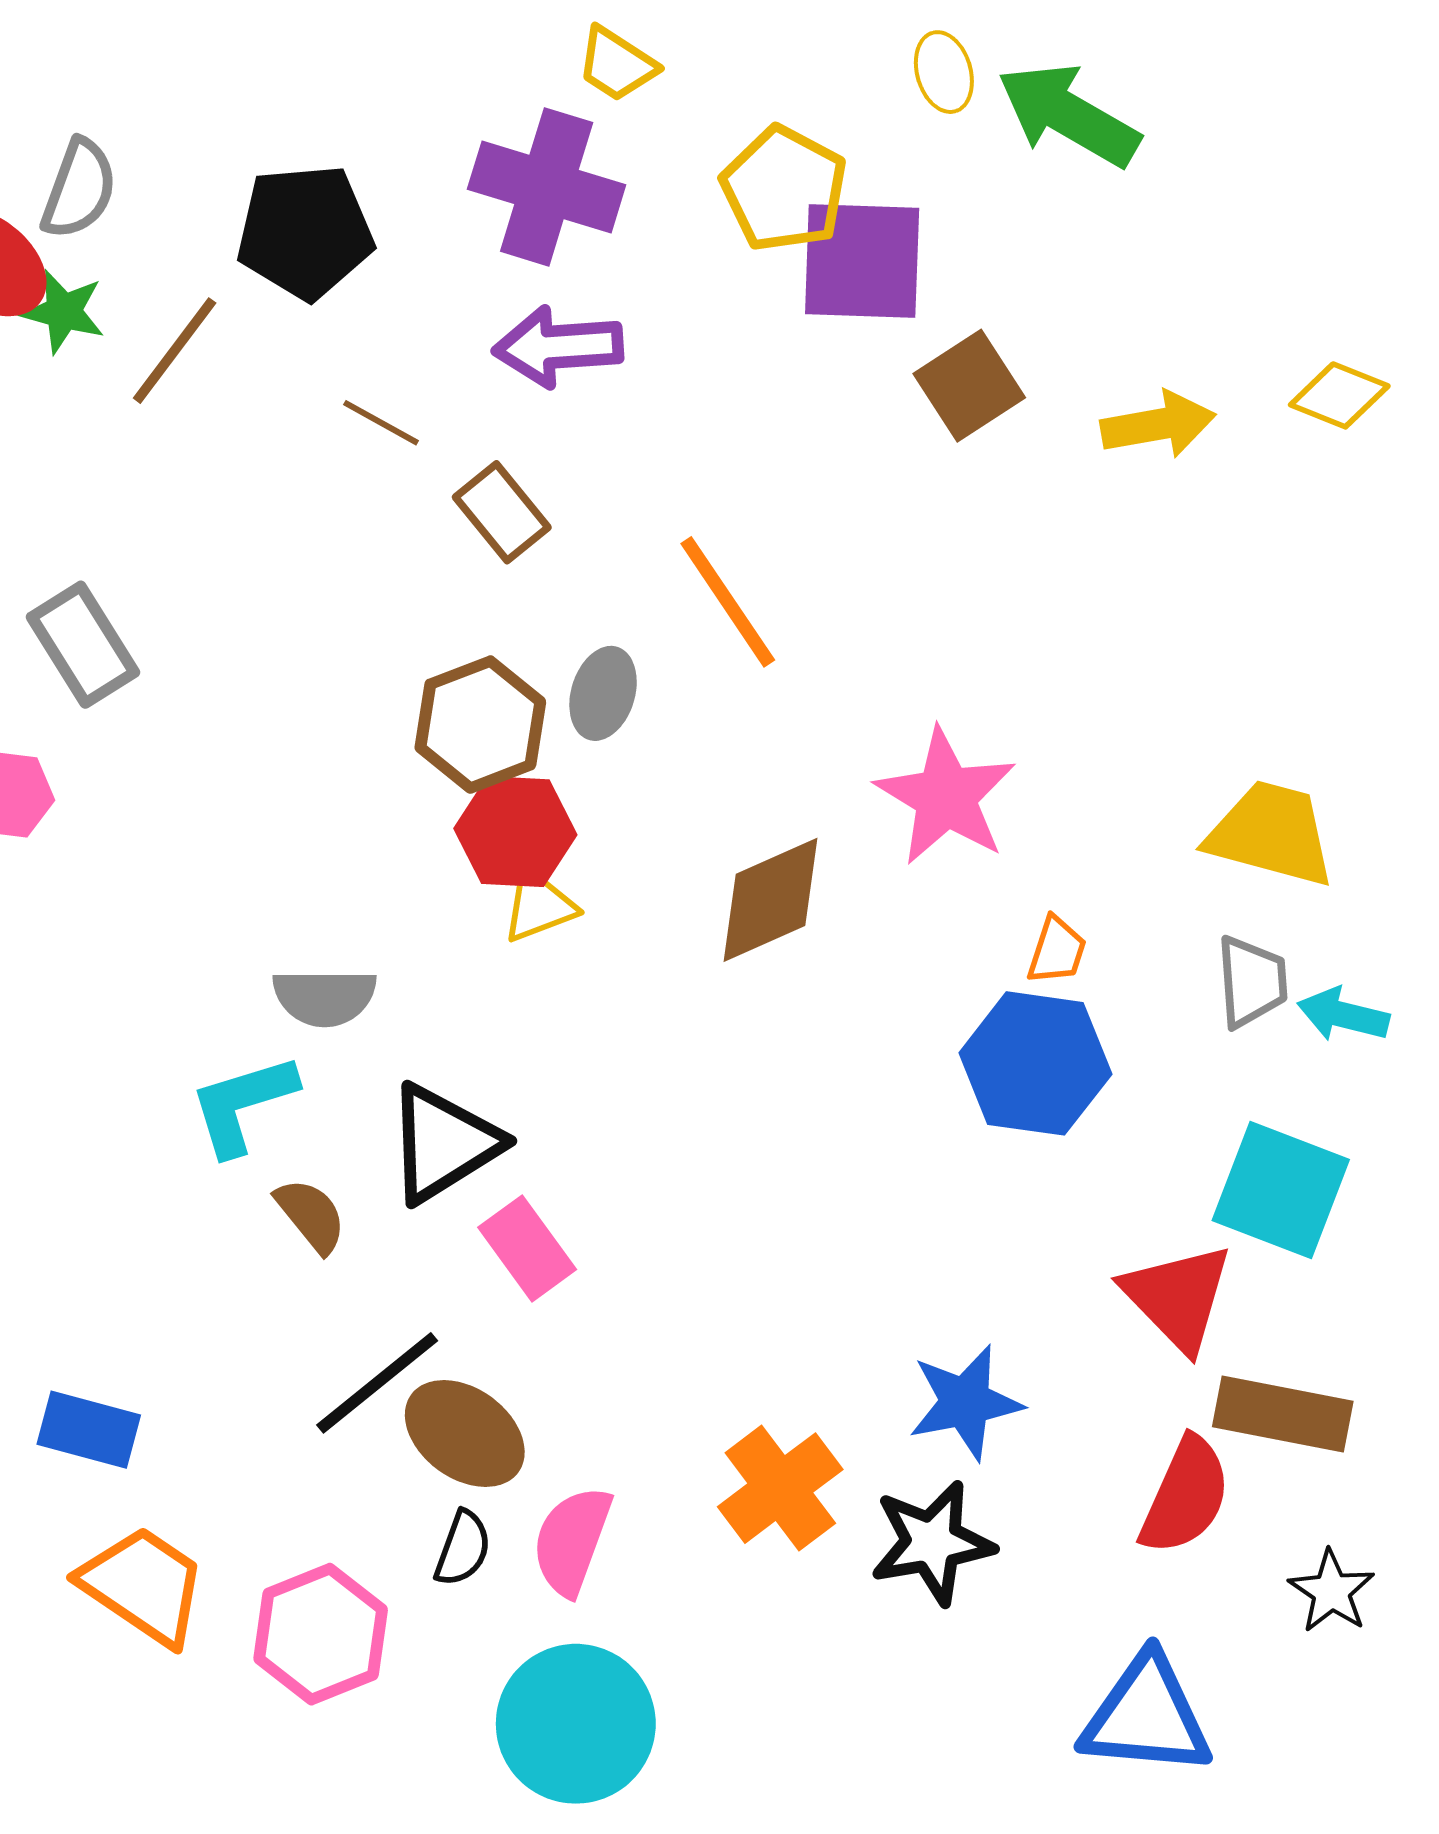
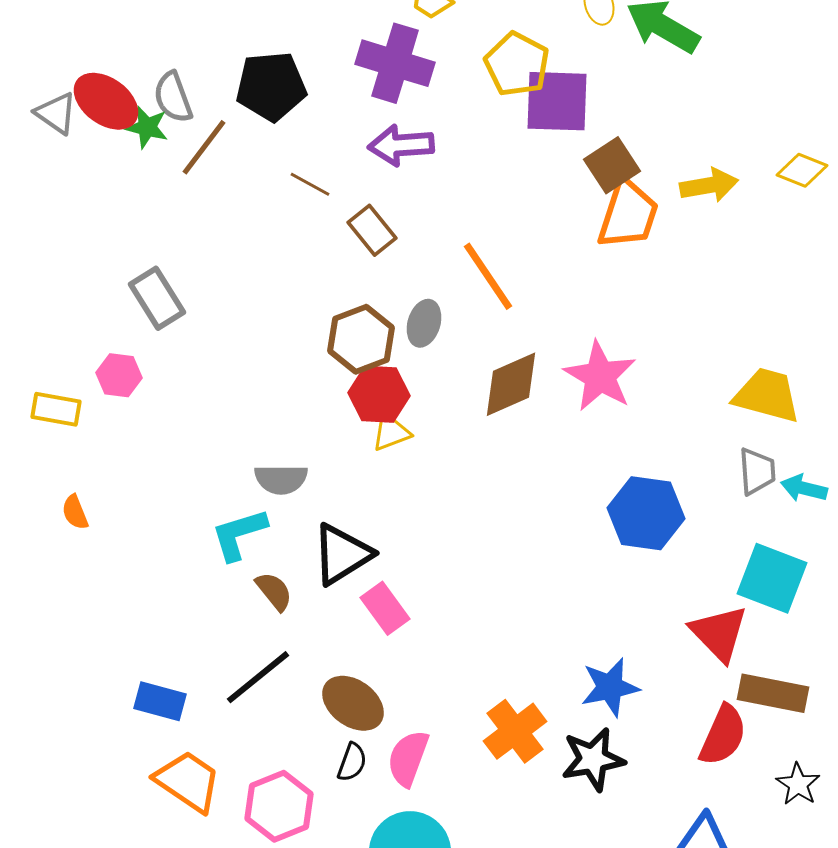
gray semicircle: (79, 189) -> (173, 97), moved, turned 140
brown diamond: (771, 900) -> (511, 384), moved
orange trapezoid: (1057, 950) -> (628, 214), moved, size x2.0
black line: (377, 1383) -> (258, 677), moved

